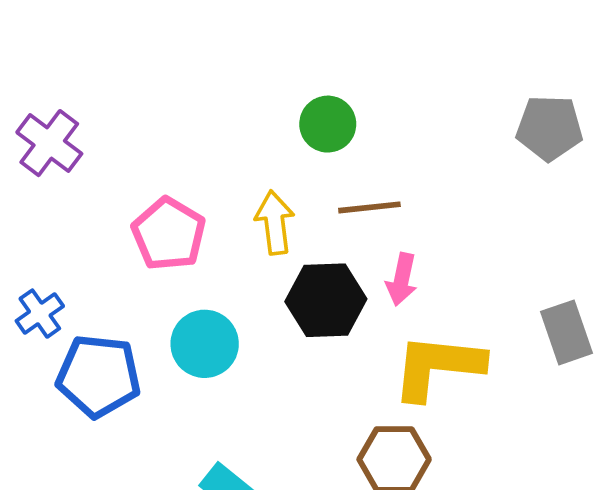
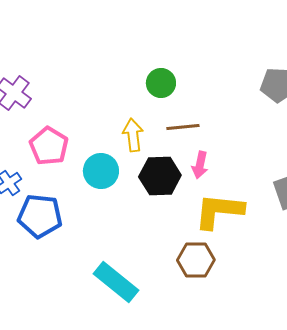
pink pentagon: (169, 234) -> (49, 146), moved
cyan circle: (205, 344) -> (101, 171), moved

